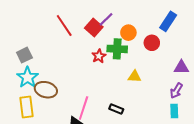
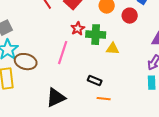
green cross: (117, 49) -> (96, 35), moved
pink line: (84, 108) -> (63, 53), moved

